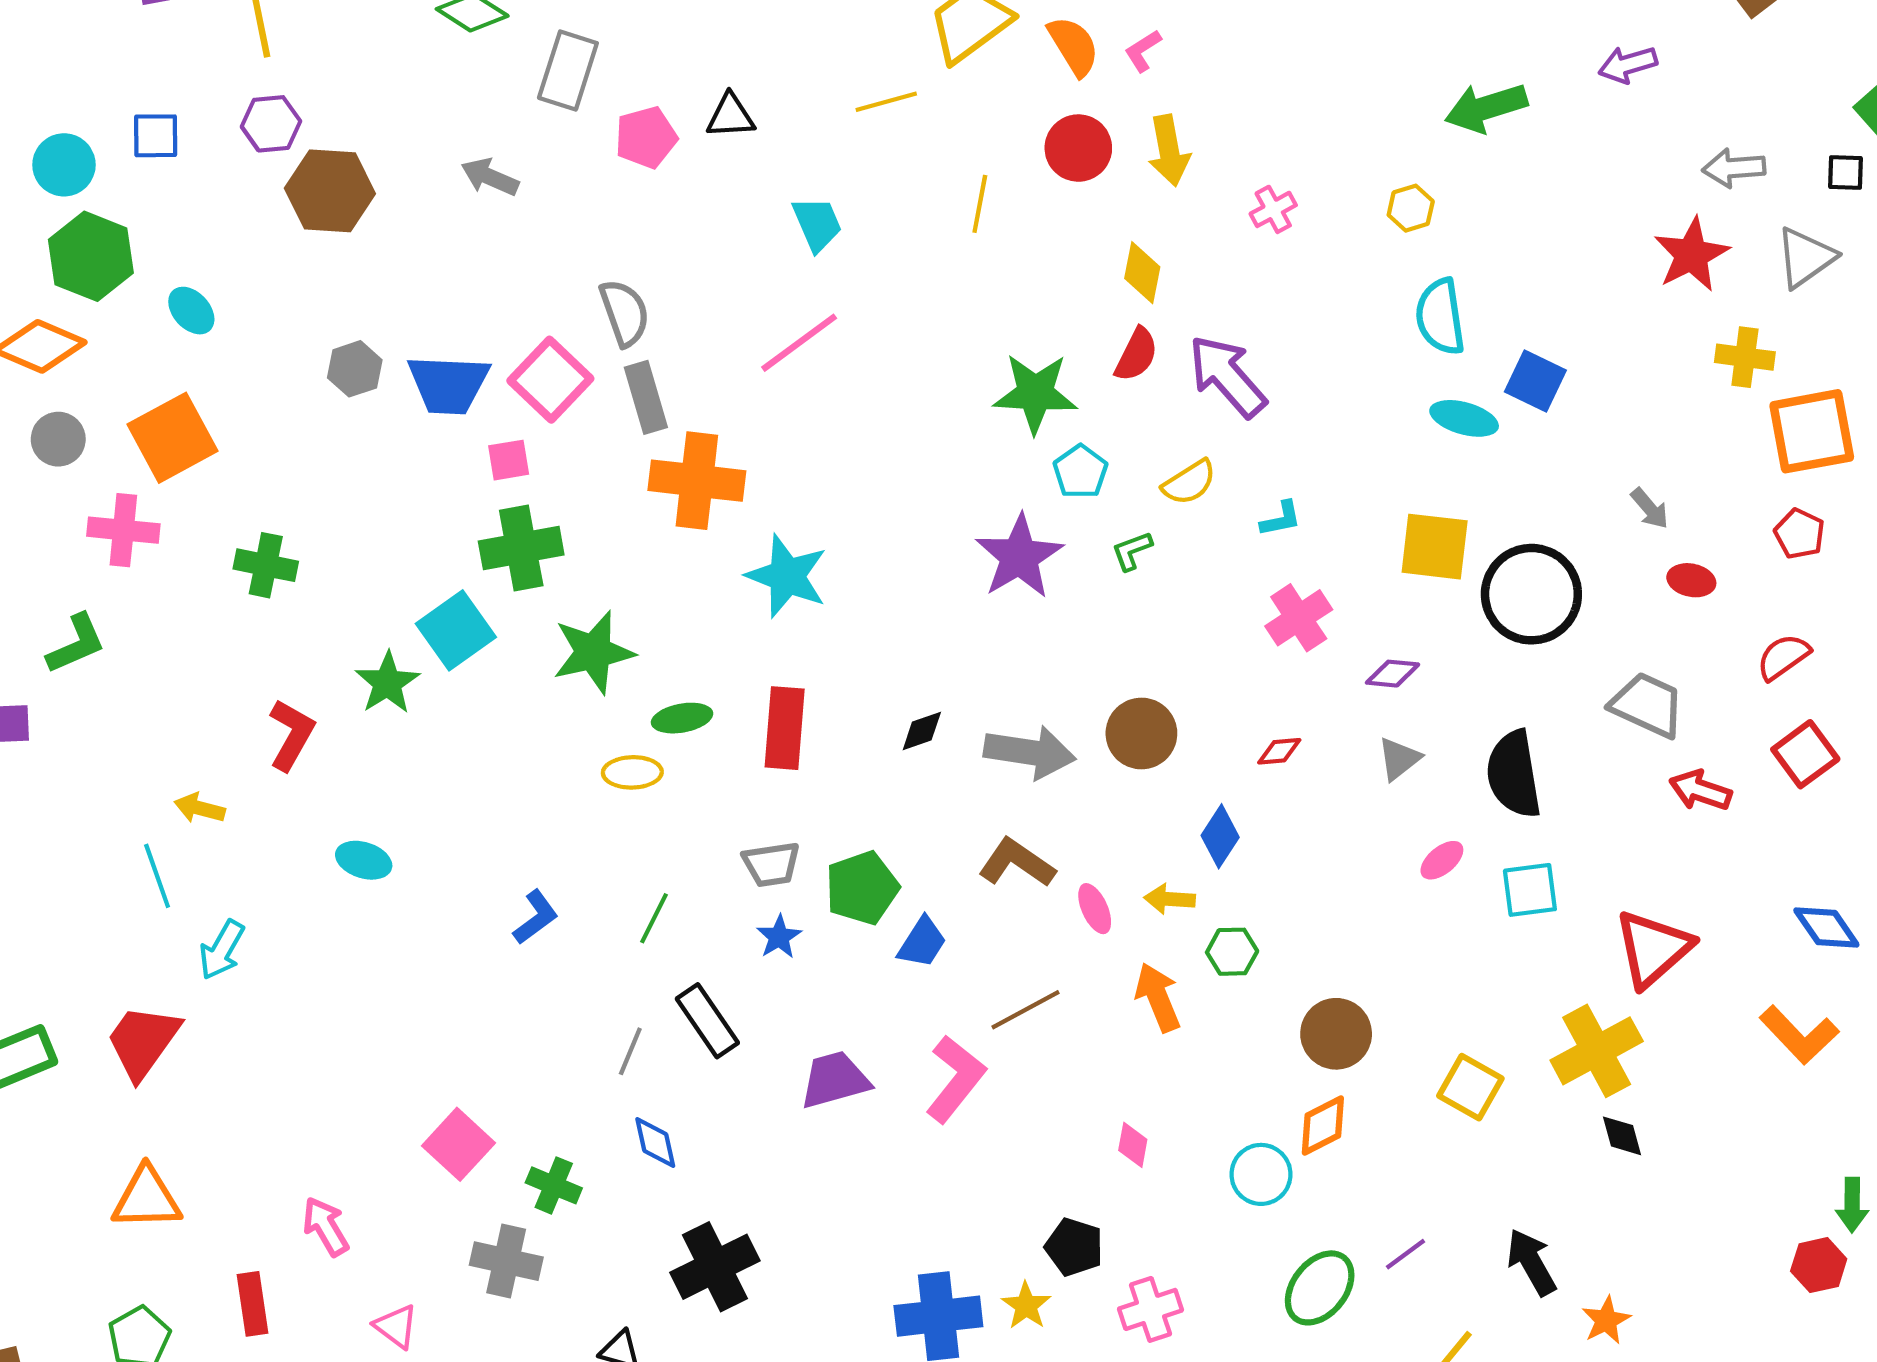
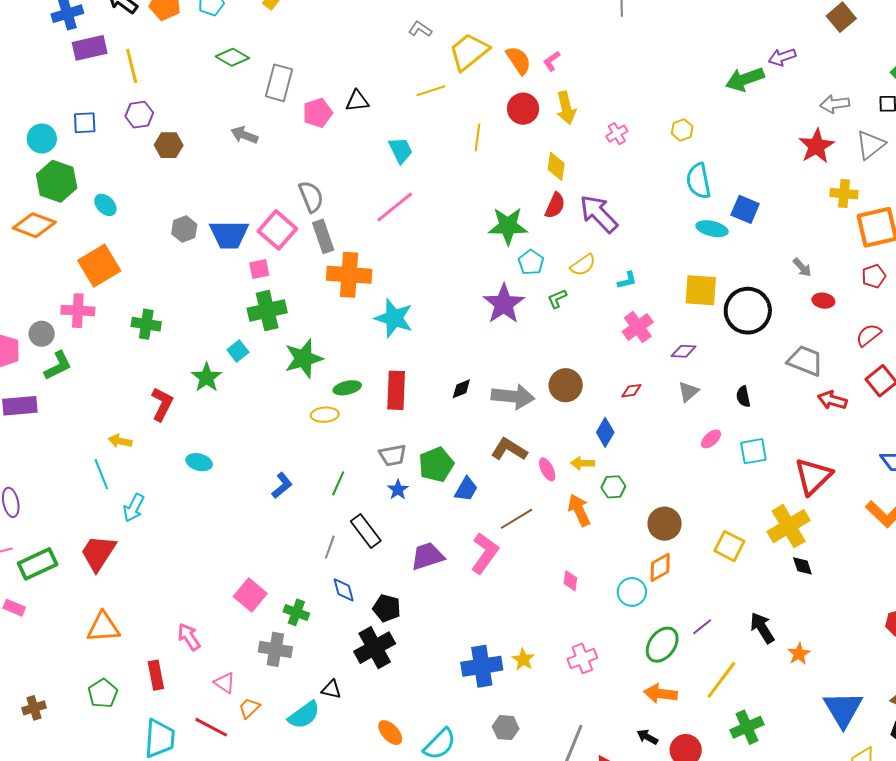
green arrow: (1486, 108) -> (745, 79), moved
brown hexagon: (330, 191) -> (169, 145), size x0.7
gray circle: (58, 439) -> (42, 334), moved
red pentagon: (1800, 534) -> (874, 276), turned 30
cyan square: (456, 630) -> (238, 351), size x0.6
black semicircle: (1514, 774) -> (743, 397), size x0.5
black pentagon: (1074, 1247) -> (387, 608), moved

